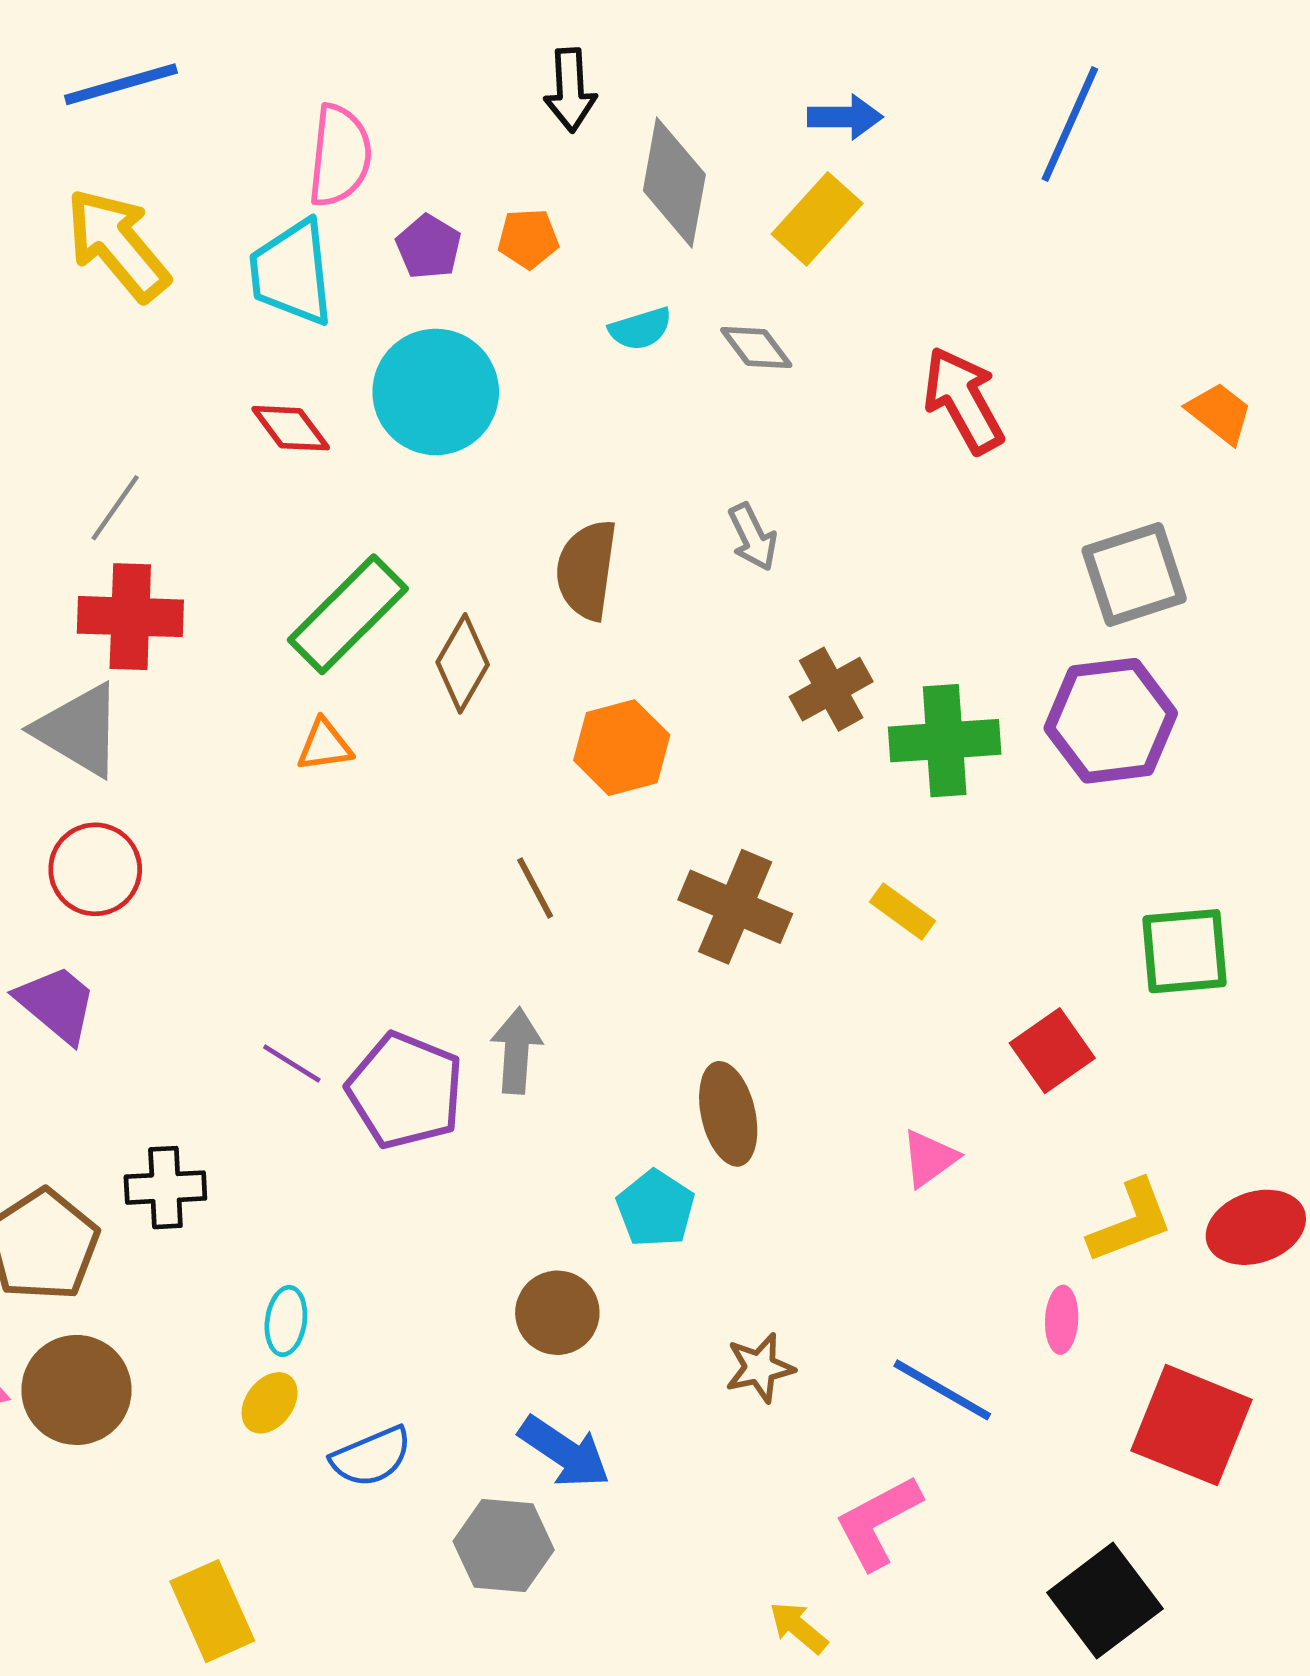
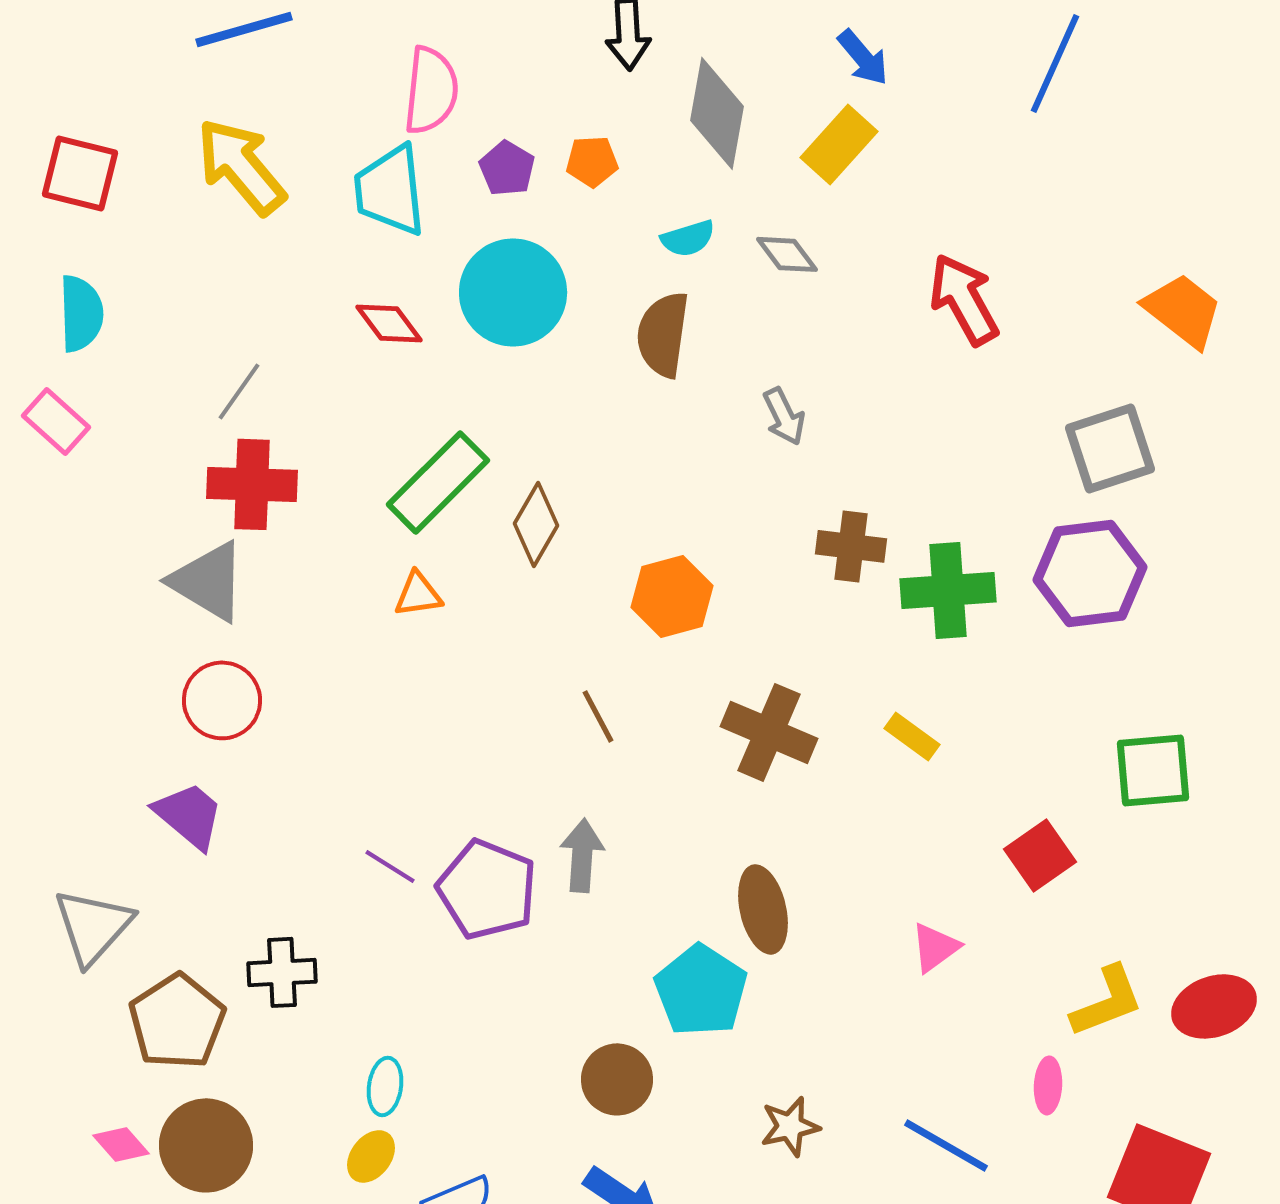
blue arrow: (845, 117) -> (863, 57), turned 50
orange trapezoid: (1220, 413) -> (1183, 310), size x1.4
brown semicircle: (587, 570) -> (663, 334), moved
brown cross: (831, 689) -> (851, 546), turned 36
cyan pentagon: (656, 1209) -> (701, 990), size x1.4

